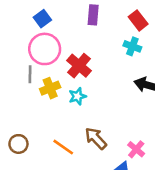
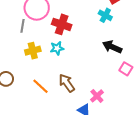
red cross: (79, 66) -> (62, 24), turned -30
yellow cross: (50, 88) -> (33, 51), moved

